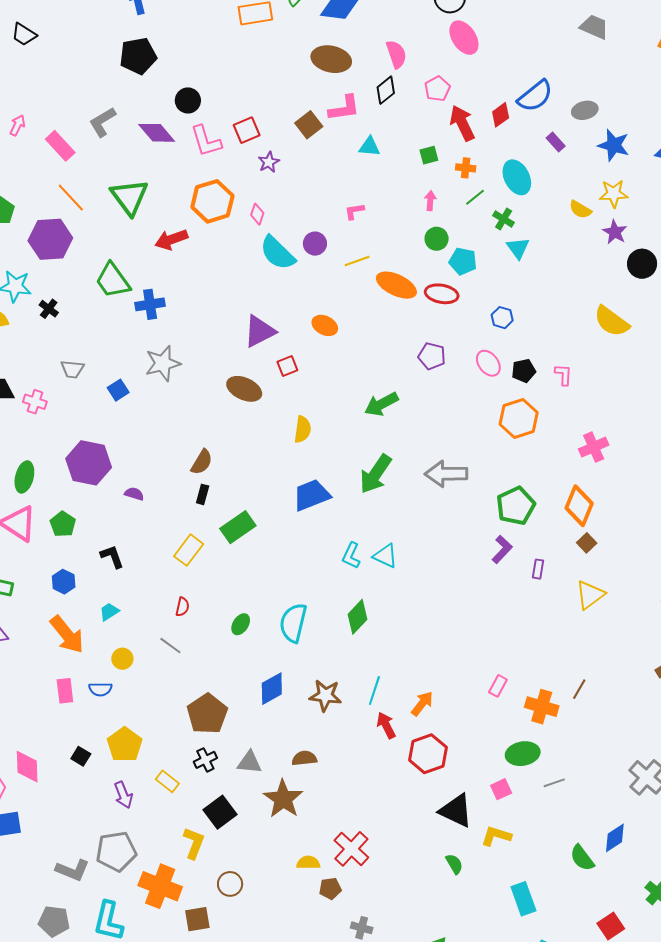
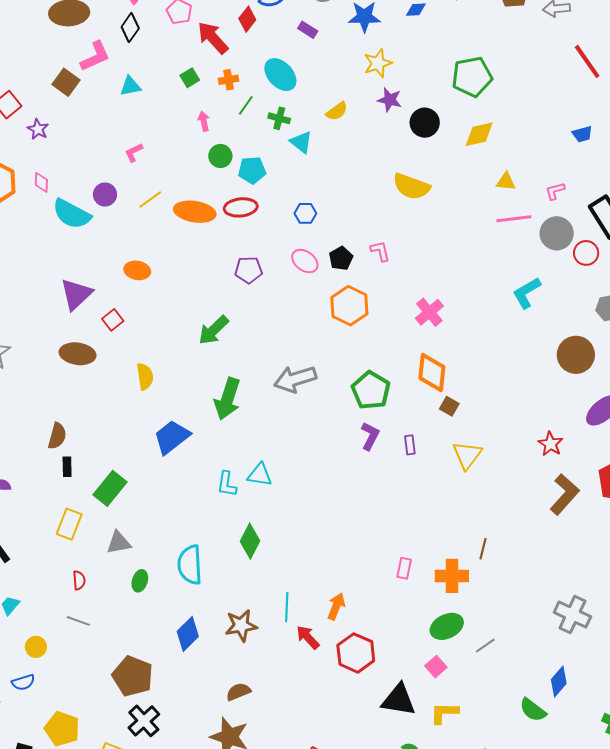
yellow semicircle: (580, 210) -> (337, 111), moved, turned -50
black cross: (205, 760) -> (144, 721), size x1.4
gray triangle: (249, 762) -> (119, 543), moved

